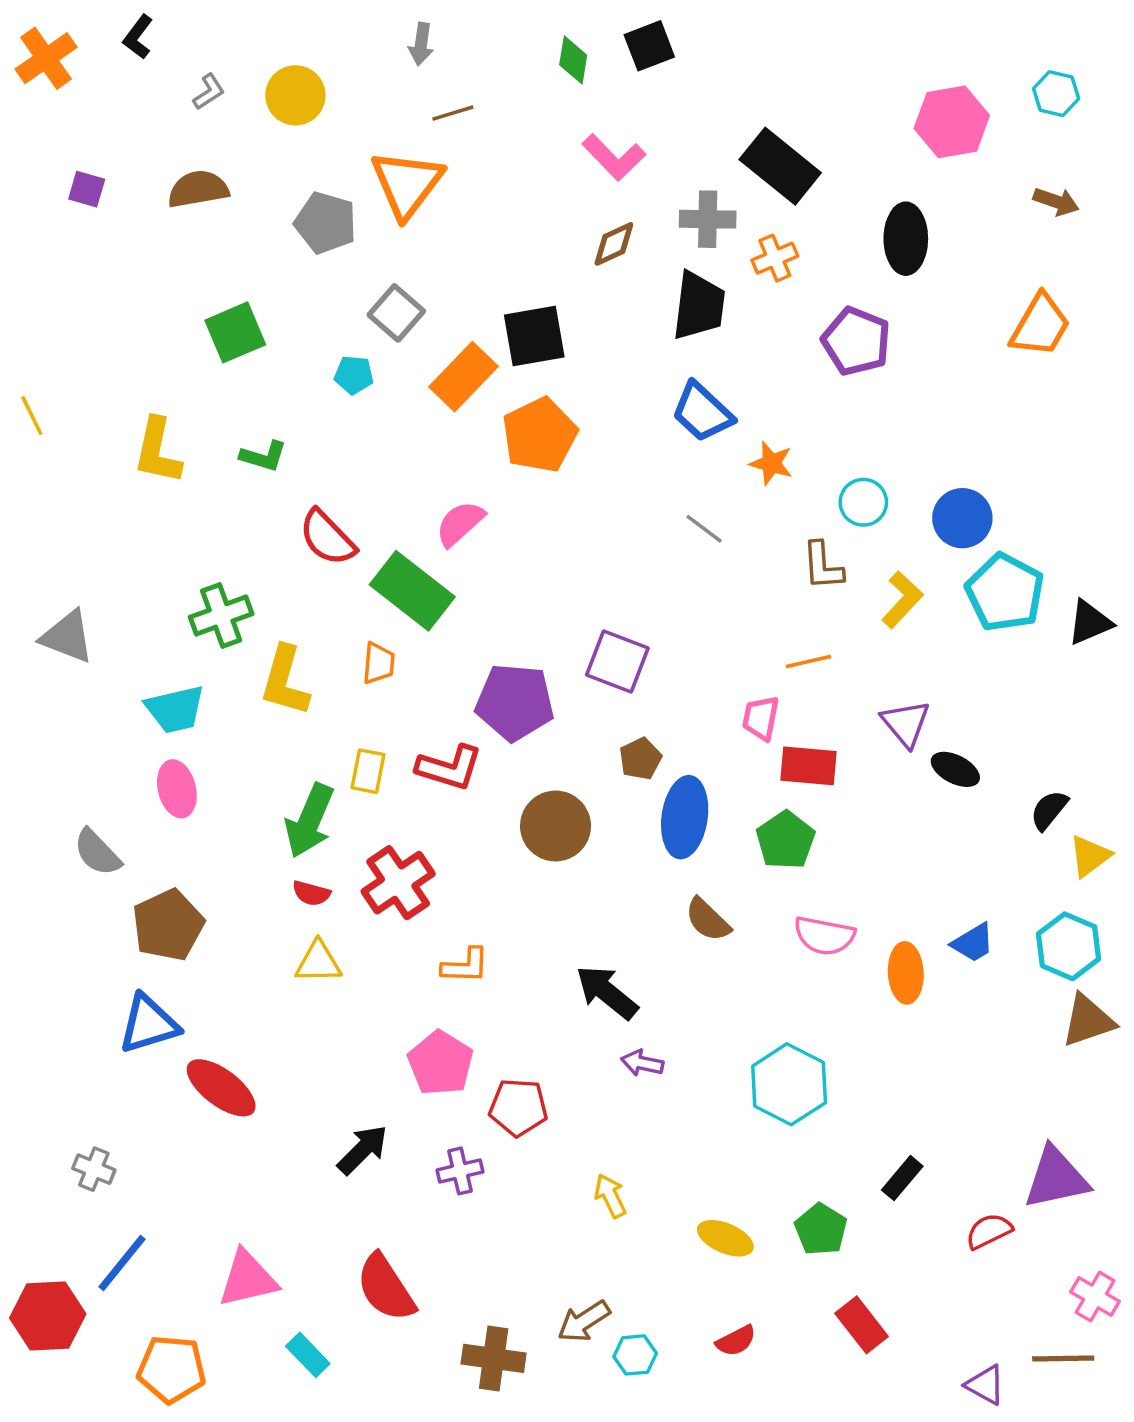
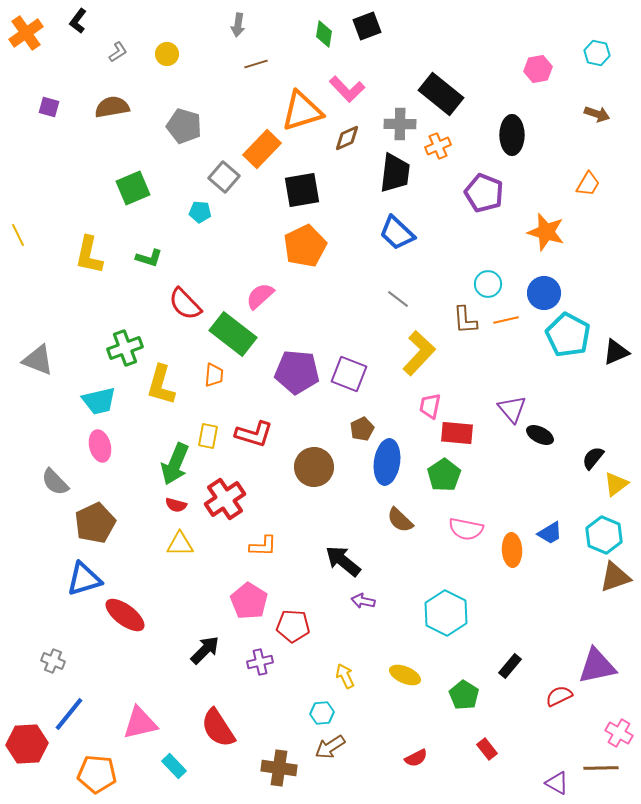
yellow circle: (295, 95) -> (167, 54), size x0.7
pink hexagon: (952, 122) -> (538, 69), size x0.7
orange triangle: (407, 184) -> (302, 111), moved, turned 36
orange trapezoid: (1040, 325) -> (588, 184), size x0.7
orange rectangle: (464, 377) -> (262, 149), moved
orange star: (771, 463) -> (546, 232), moved, size x1.5
yellow L-shape: (902, 600) -> (419, 353), moved, size x1.4
orange line: (808, 661) -> (506, 320), moved
purple pentagon: (515, 702) -> (297, 372), moved
yellow ellipse: (725, 1238) -> (405, 675), moved
red rectangle: (862, 1325) -> (487, 749), size x0.7
cyan hexagon: (635, 1355) -> (322, 713), moved

